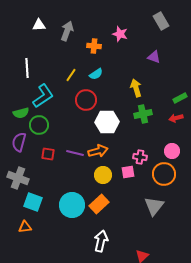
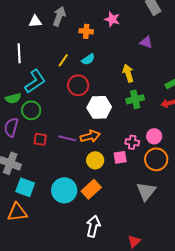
white triangle: (39, 25) -> (35, 21), moved
pink circle: (172, 151) -> (154, 136), moved
orange triangle: (25, 227) -> (17, 212), size x1.5

